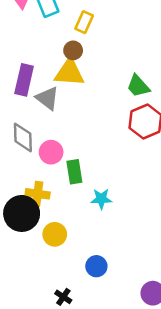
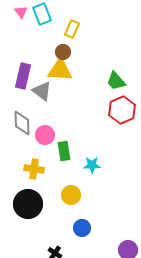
cyan star: (101, 199) -> (92, 165), moved
black circle: (22, 213) -> (28, 204), moved
yellow circle: (55, 234) -> (71, 195), moved

